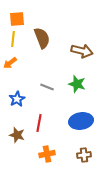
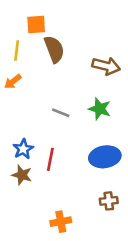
orange square: (17, 19) -> (36, 25), moved
blue star: (17, 99) -> (23, 149), moved
orange cross: (47, 154) -> (61, 222), moved

